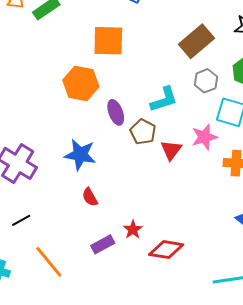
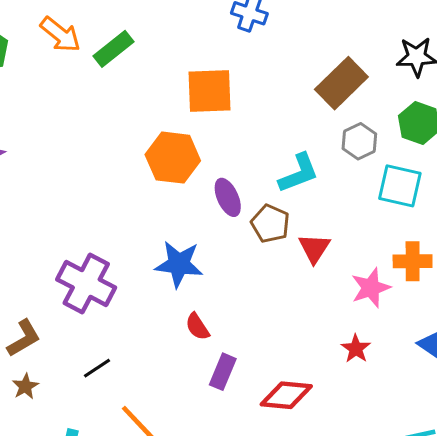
pink star: (204, 137) -> (371, 288), moved
red star: (133, 230) -> (356, 349), moved
purple rectangle: (103, 244) -> (223, 372), moved, turned -35
red diamond: (166, 250) -> (286, 395), moved

